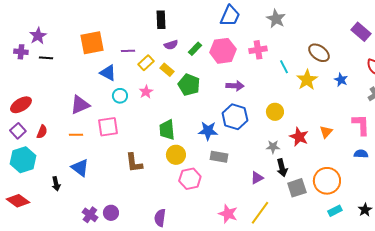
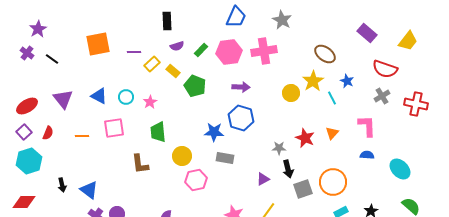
purple star: (38, 36) -> (38, 29), moved
pink cross: (258, 50) -> (264, 51), size x1.4
purple cross: (21, 52) -> (27, 53), turned 32
black line: (46, 58) -> (52, 59), turned 32
cyan line: (284, 67) -> (332, 98), moved
blue triangle: (108, 73) -> (99, 96), moved
pink star: (146, 92) -> (150, 102), moved
purple triangle: (80, 105) -> (63, 99), moved, turned -45
yellow circle: (275, 112) -> (291, 93), moved
green trapezoid: (167, 130) -> (158, 132), moved
blue triangle: (80, 168) -> (89, 190), moved
red diamond: (18, 201) -> (24, 202), turned -35

